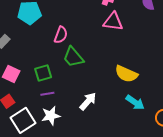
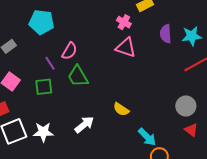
yellow semicircle: (126, 74) -> (121, 109), moved, size x0.7
purple line: (47, 94) -> (50, 63), moved, turned 56
cyan arrow: (135, 102) -> (147, 137), moved

